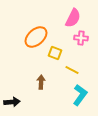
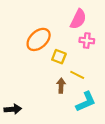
brown arrow: (41, 82) -> (61, 86), moved
cyan L-shape: (80, 95) -> (86, 102), turned 30

